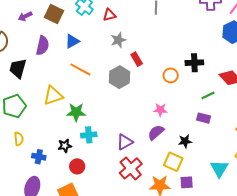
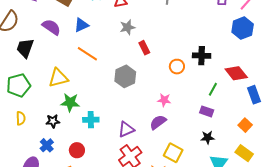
purple semicircle: (42, 46) -> (51, 27), turned -72
gray hexagon: (119, 77) -> (125, 76), moved
green line: (208, 95) -> (213, 89), turned -40
green star: (76, 112) -> (70, 102), moved
black star: (185, 141) -> (208, 137), moved
black star: (65, 146) -> (53, 121), moved
blue cross: (39, 157) -> (47, 145), moved, turned 32

